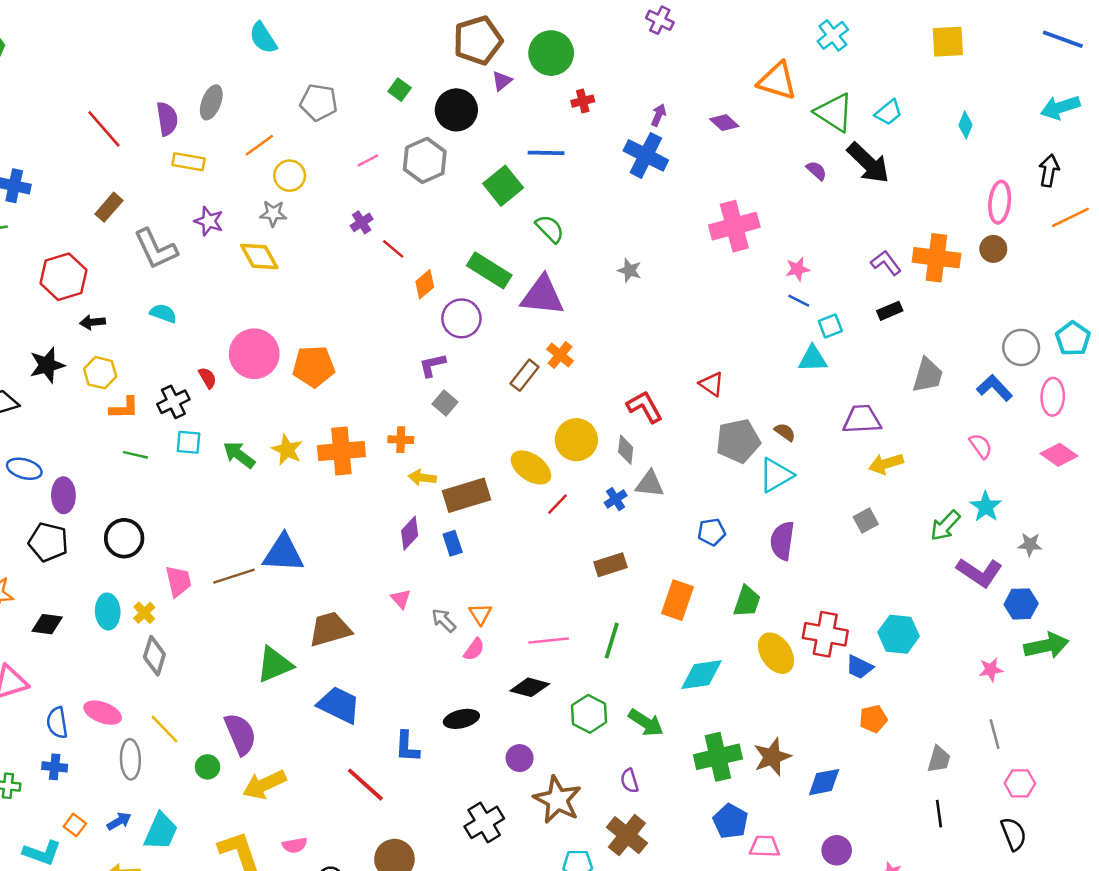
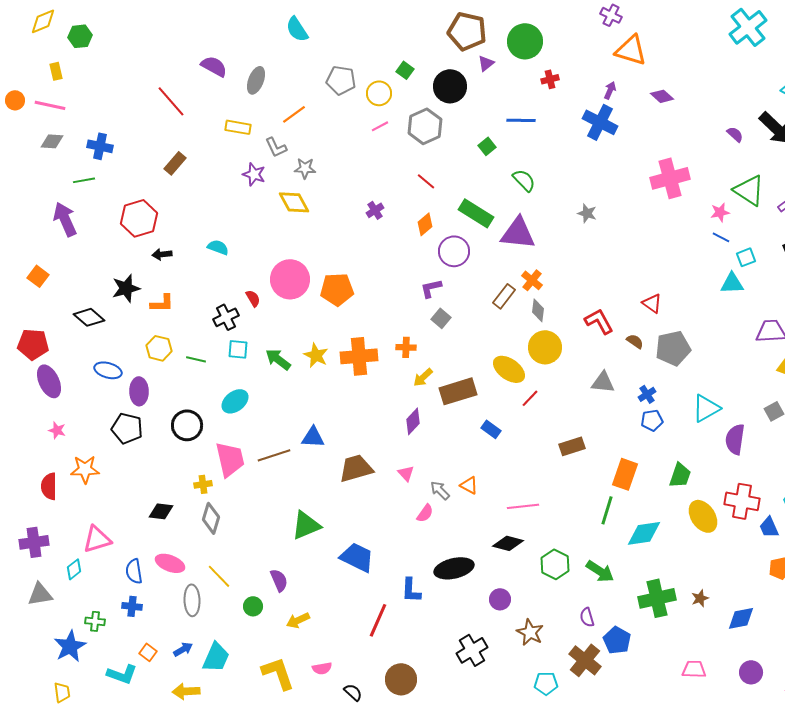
cyan cross: (833, 35) -> (748, 27), size x1.5
brown pentagon: (478, 40) -> (467, 31), turned 30
orange triangle: (777, 81) -> (631, 50), moved
green triangle: (834, 112) -> (749, 190), moved
purple semicircle: (167, 119) -> (214, 66), moved, turned -52
yellow circle: (290, 176) -> (379, 93), moved
green square: (503, 186) -> (487, 146), size x0.6
purple cross: (362, 222) -> (375, 210), moved
gray L-shape: (156, 249) -> (276, 147), moved, size x0.6
red line: (393, 249) -> (426, 181), moved
yellow hexagon: (100, 373) -> (159, 348), moved
orange L-shape: (124, 408) -> (162, 303), moved
brown semicircle: (785, 432) -> (635, 341), moved
gray diamond: (626, 450) -> (538, 310), moved
cyan triangle: (776, 475) -> (706, 408), moved
yellow arrow: (422, 478) -> (423, 377), turned -50
blue cross: (616, 499) -> (647, 394), moved
purple semicircle: (782, 541) -> (735, 439), moved
blue rectangle: (453, 543) -> (491, 429), moved, turned -36
blue triangle: (283, 553) -> (313, 437), size x0.7
pink trapezoid: (178, 581) -> (230, 459), size x1.4
cyan ellipse: (108, 611) -> (235, 401), moved, turned 56
yellow cross: (144, 613) -> (203, 484), turned 36
orange triangle: (480, 614) -> (469, 485), turned -30
black diamond: (47, 624) -> (161, 511), moved
brown trapezoid: (330, 629) -> (356, 468), moved
green line: (612, 641) -> (607, 510), moved
pink semicircle: (474, 649) -> (425, 513), moved
blue trapezoid: (859, 667) -> (769, 527), turned 40
black ellipse: (461, 719) -> (454, 568), size x1.4
purple semicircle: (240, 734) -> (279, 580), size x0.7
brown star: (772, 757) -> (700, 598), size x0.6
yellow arrow: (264, 785) -> (298, 620), size x0.7
red line: (365, 785) -> (378, 620), turned 72
brown star: (557, 800) -> (530, 632), size x0.7
blue pentagon: (731, 821) -> (617, 640), moved

